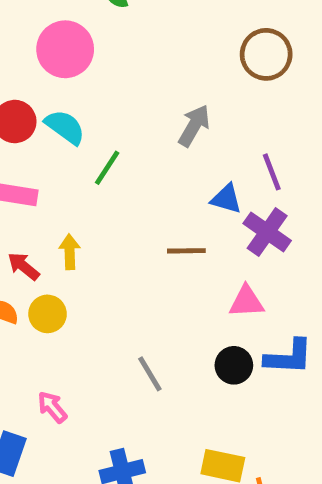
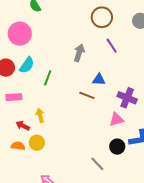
cyan semicircle: (65, 127) -> (27, 65), turned 102
purple line: (272, 172) -> (112, 46), moved
purple cross: (267, 232) -> (127, 98), moved
brown line: (186, 251) -> (87, 95), moved, turned 35
gray line: (150, 374) -> (97, 164), moved

